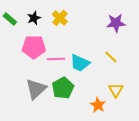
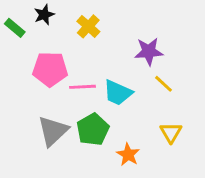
black star: (34, 18) -> (44, 15), moved
purple star: (116, 23) -> (149, 51), moved
orange star: (98, 105) -> (128, 155), moved

